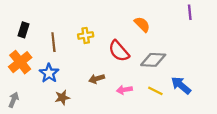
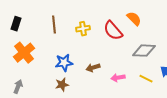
black rectangle: (24, 30) -> (16, 24), moved
brown line: (53, 42) -> (54, 25), moved
red semicircle: (119, 51) -> (113, 31), moved
blue star: (49, 73) -> (64, 63), moved, turned 30

